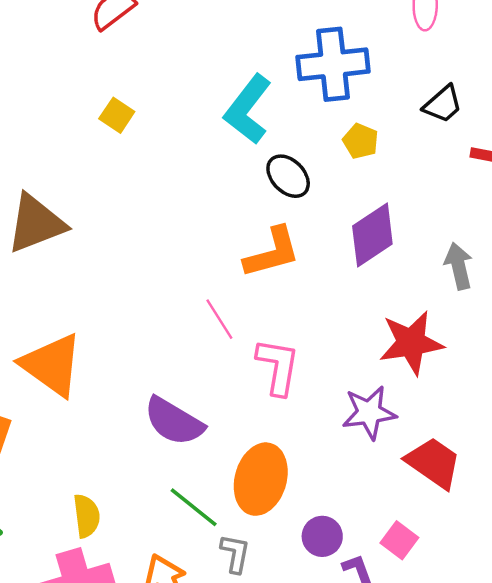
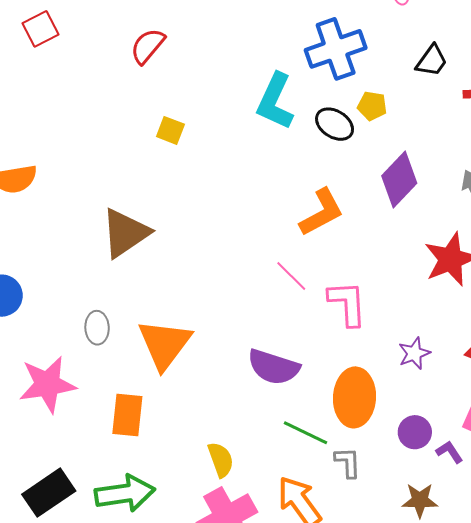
black ellipse: (288, 176) -> (335, 124), moved
orange triangle: (52, 365) -> (165, 344), turned 44
purple star: (369, 413) -> (414, 353), moved, size x0.7

